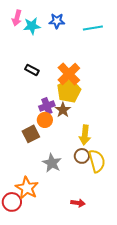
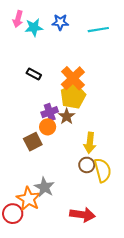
gray star: (52, 163) -> (44, 187), moved
red arrow: (78, 203) -> (82, 215), size x1.6

